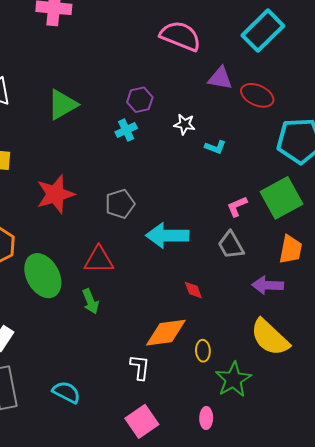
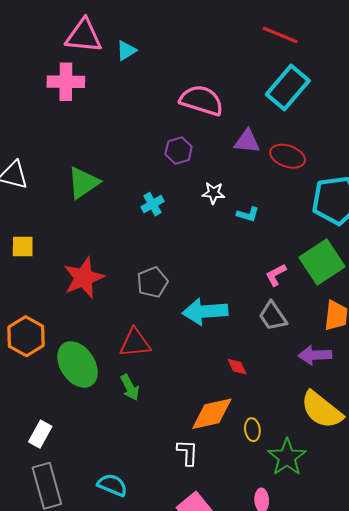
purple hexagon: (140, 100) -> (179, 151), moved

